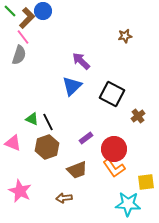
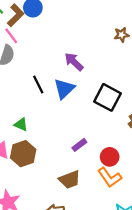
black line: (48, 122) -> (38, 84), moved
brown hexagon: (47, 147) -> (23, 154), moved
red circle: (114, 149) -> (110, 157), size x0.7

